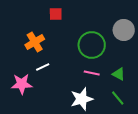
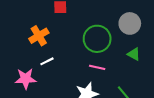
green triangle: (119, 74) -> (134, 54), moved

